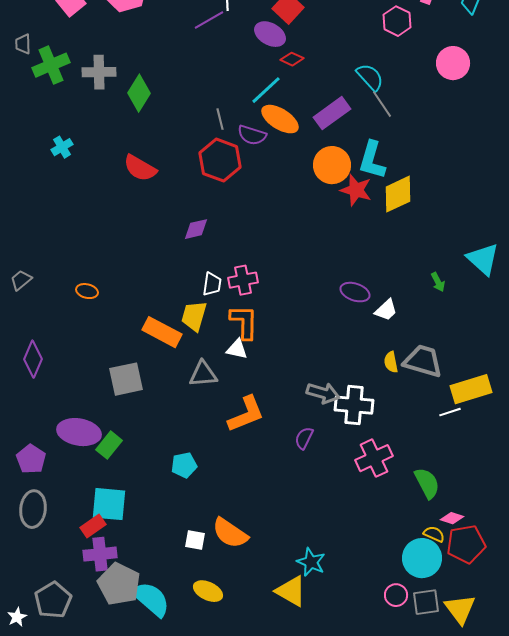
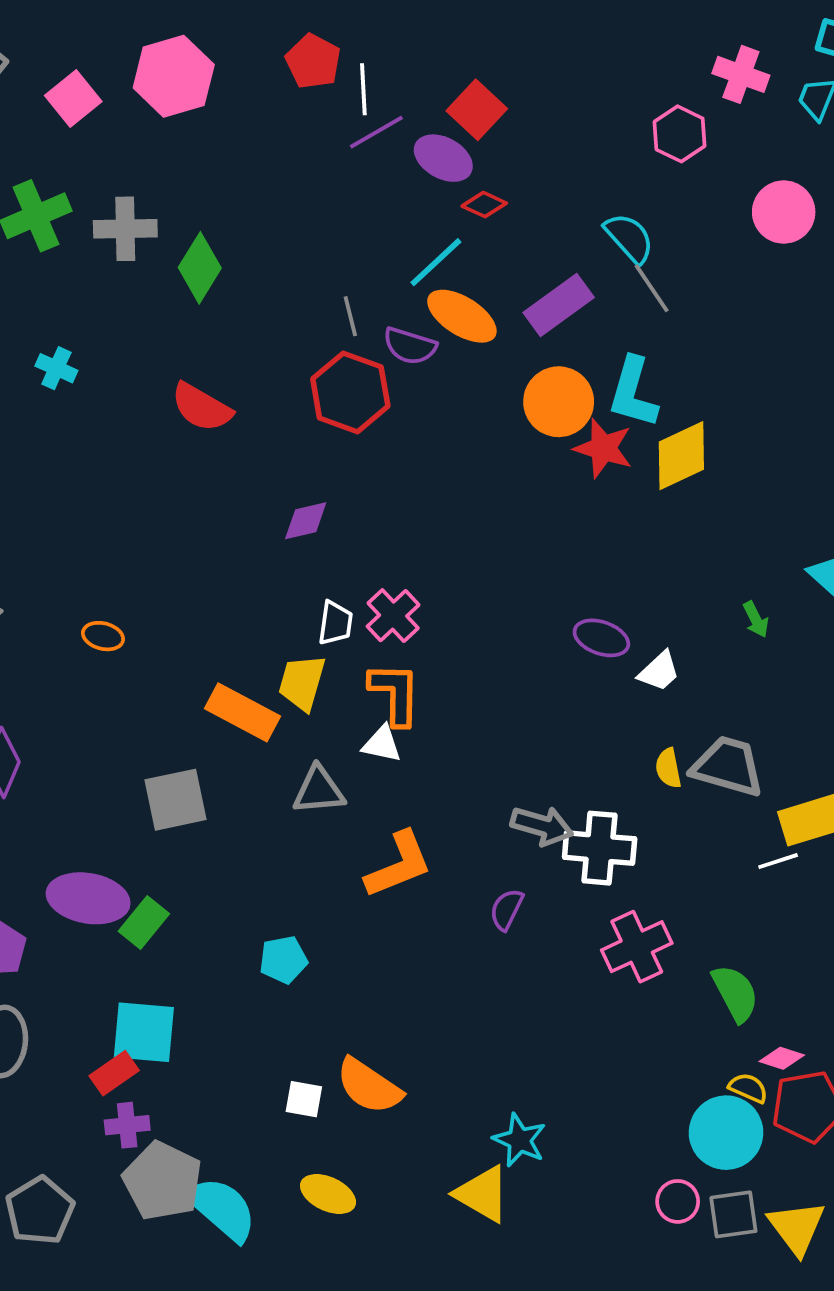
purple line: (209, 20) -> (376, 132), moved
cyan cross: (62, 147) -> (56, 368), turned -35
pink cross: (243, 280) -> (393, 616), turned -32
purple cross: (100, 554) -> (127, 1125), size x0.7

